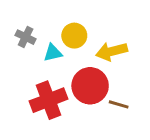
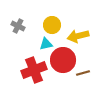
cyan triangle: (53, 53) -> (46, 44), moved
brown line: (119, 104) -> (83, 73), turned -32

